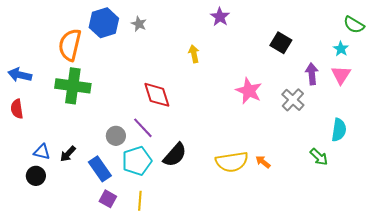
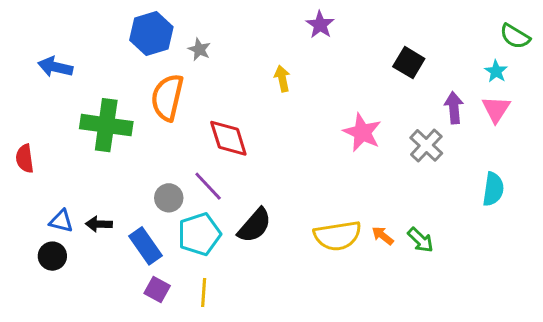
gray star: (139, 24) -> (199, 49), moved
orange semicircle: (70, 45) -> (167, 97), moved
blue arrow: (20, 75) -> (55, 67), moved
black arrow: (68, 154) -> (99, 224), turned 48
green arrow: (319, 157) -> (420, 240), moved

